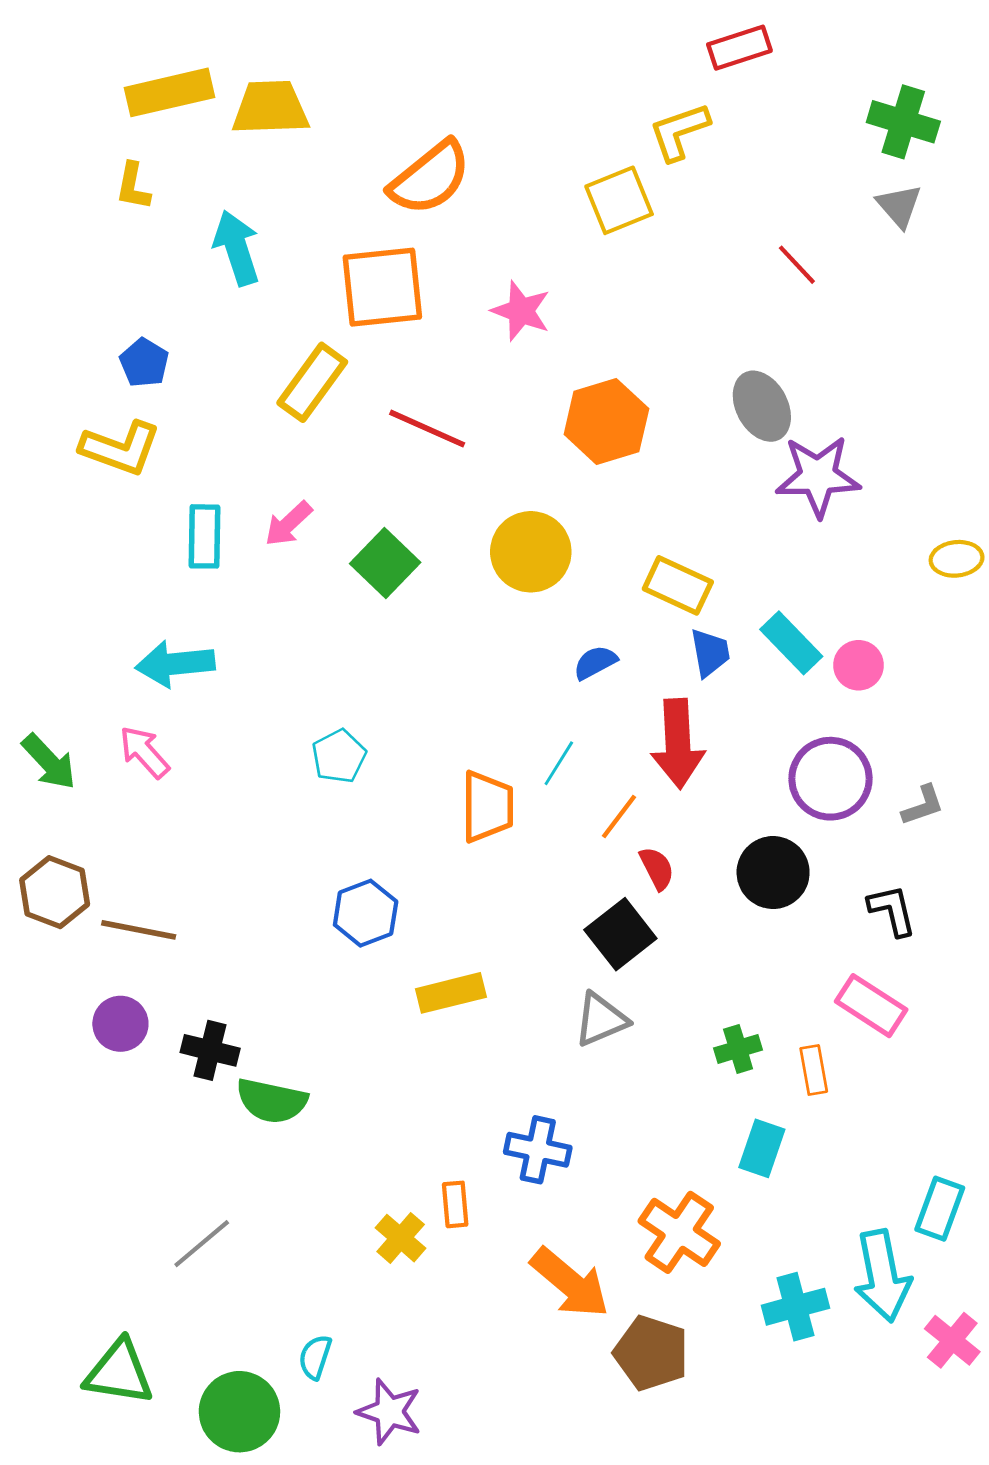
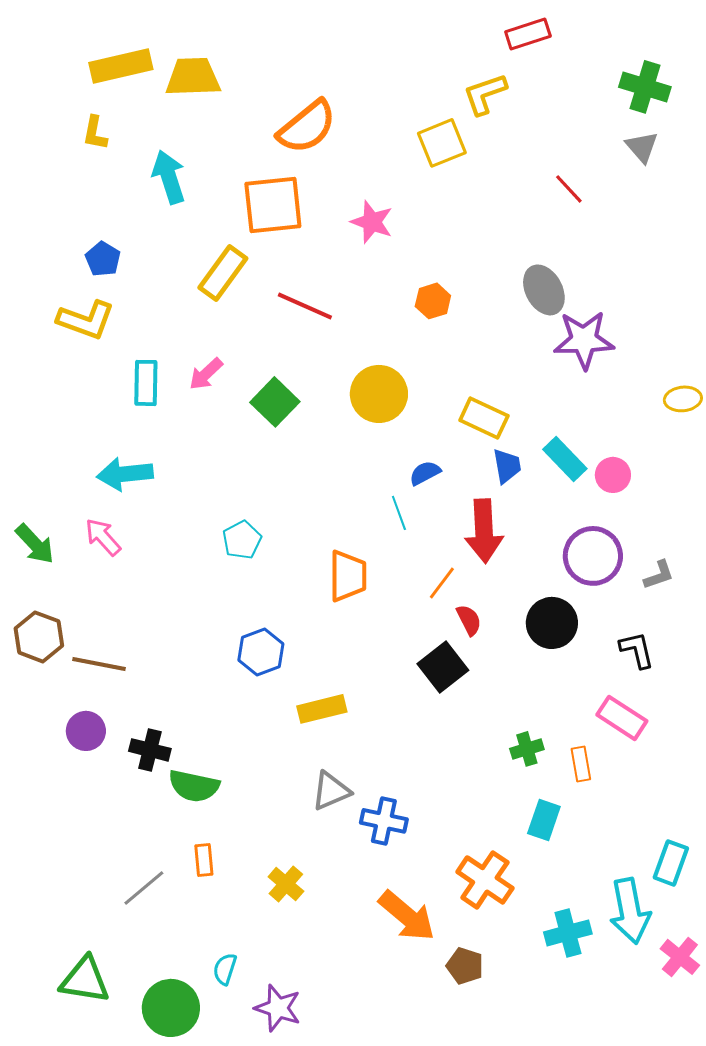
orange hexagon: (606, 422) -> (433, 301), size x0.6
cyan line: (559, 763) -> (399, 513), moved, turned -52
gray triangle: (601, 1020) -> (331, 791), moved
orange rectangle: (455, 1204) -> (204, 860), moved
brown pentagon: (651, 1353) -> (465, 966), size x0.7

